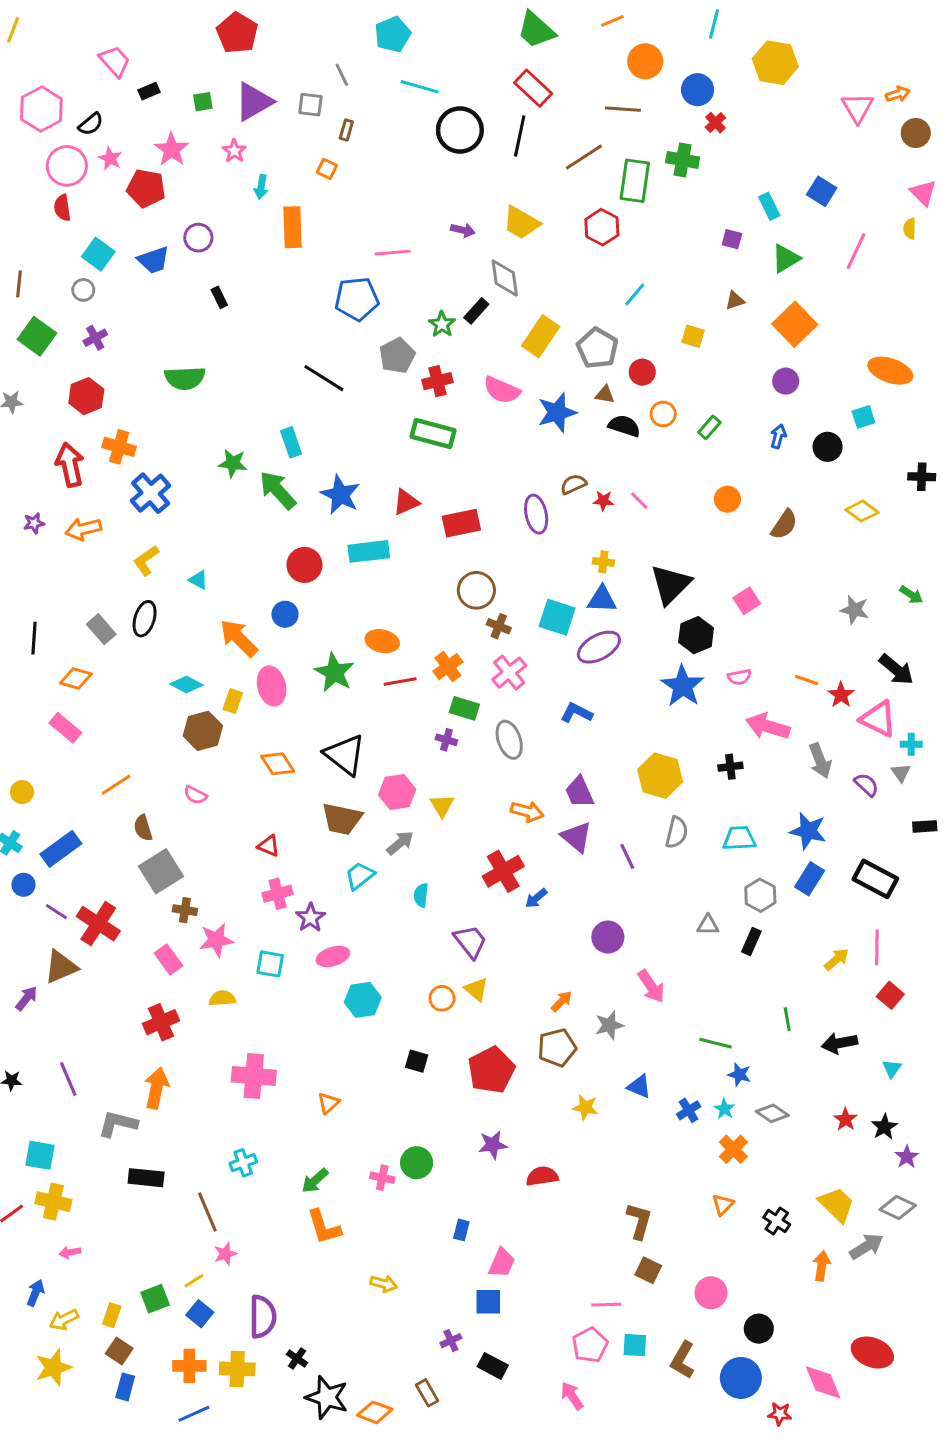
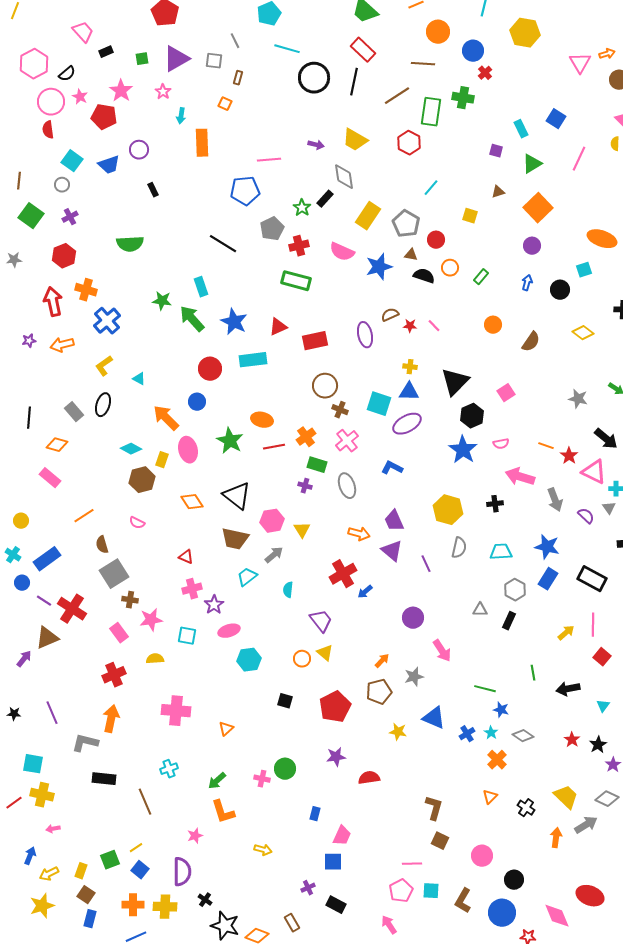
blue triangle: (639, 1086) -> (434, 718), size x1.4
pink star: (225, 1254) -> (195, 836), moved

